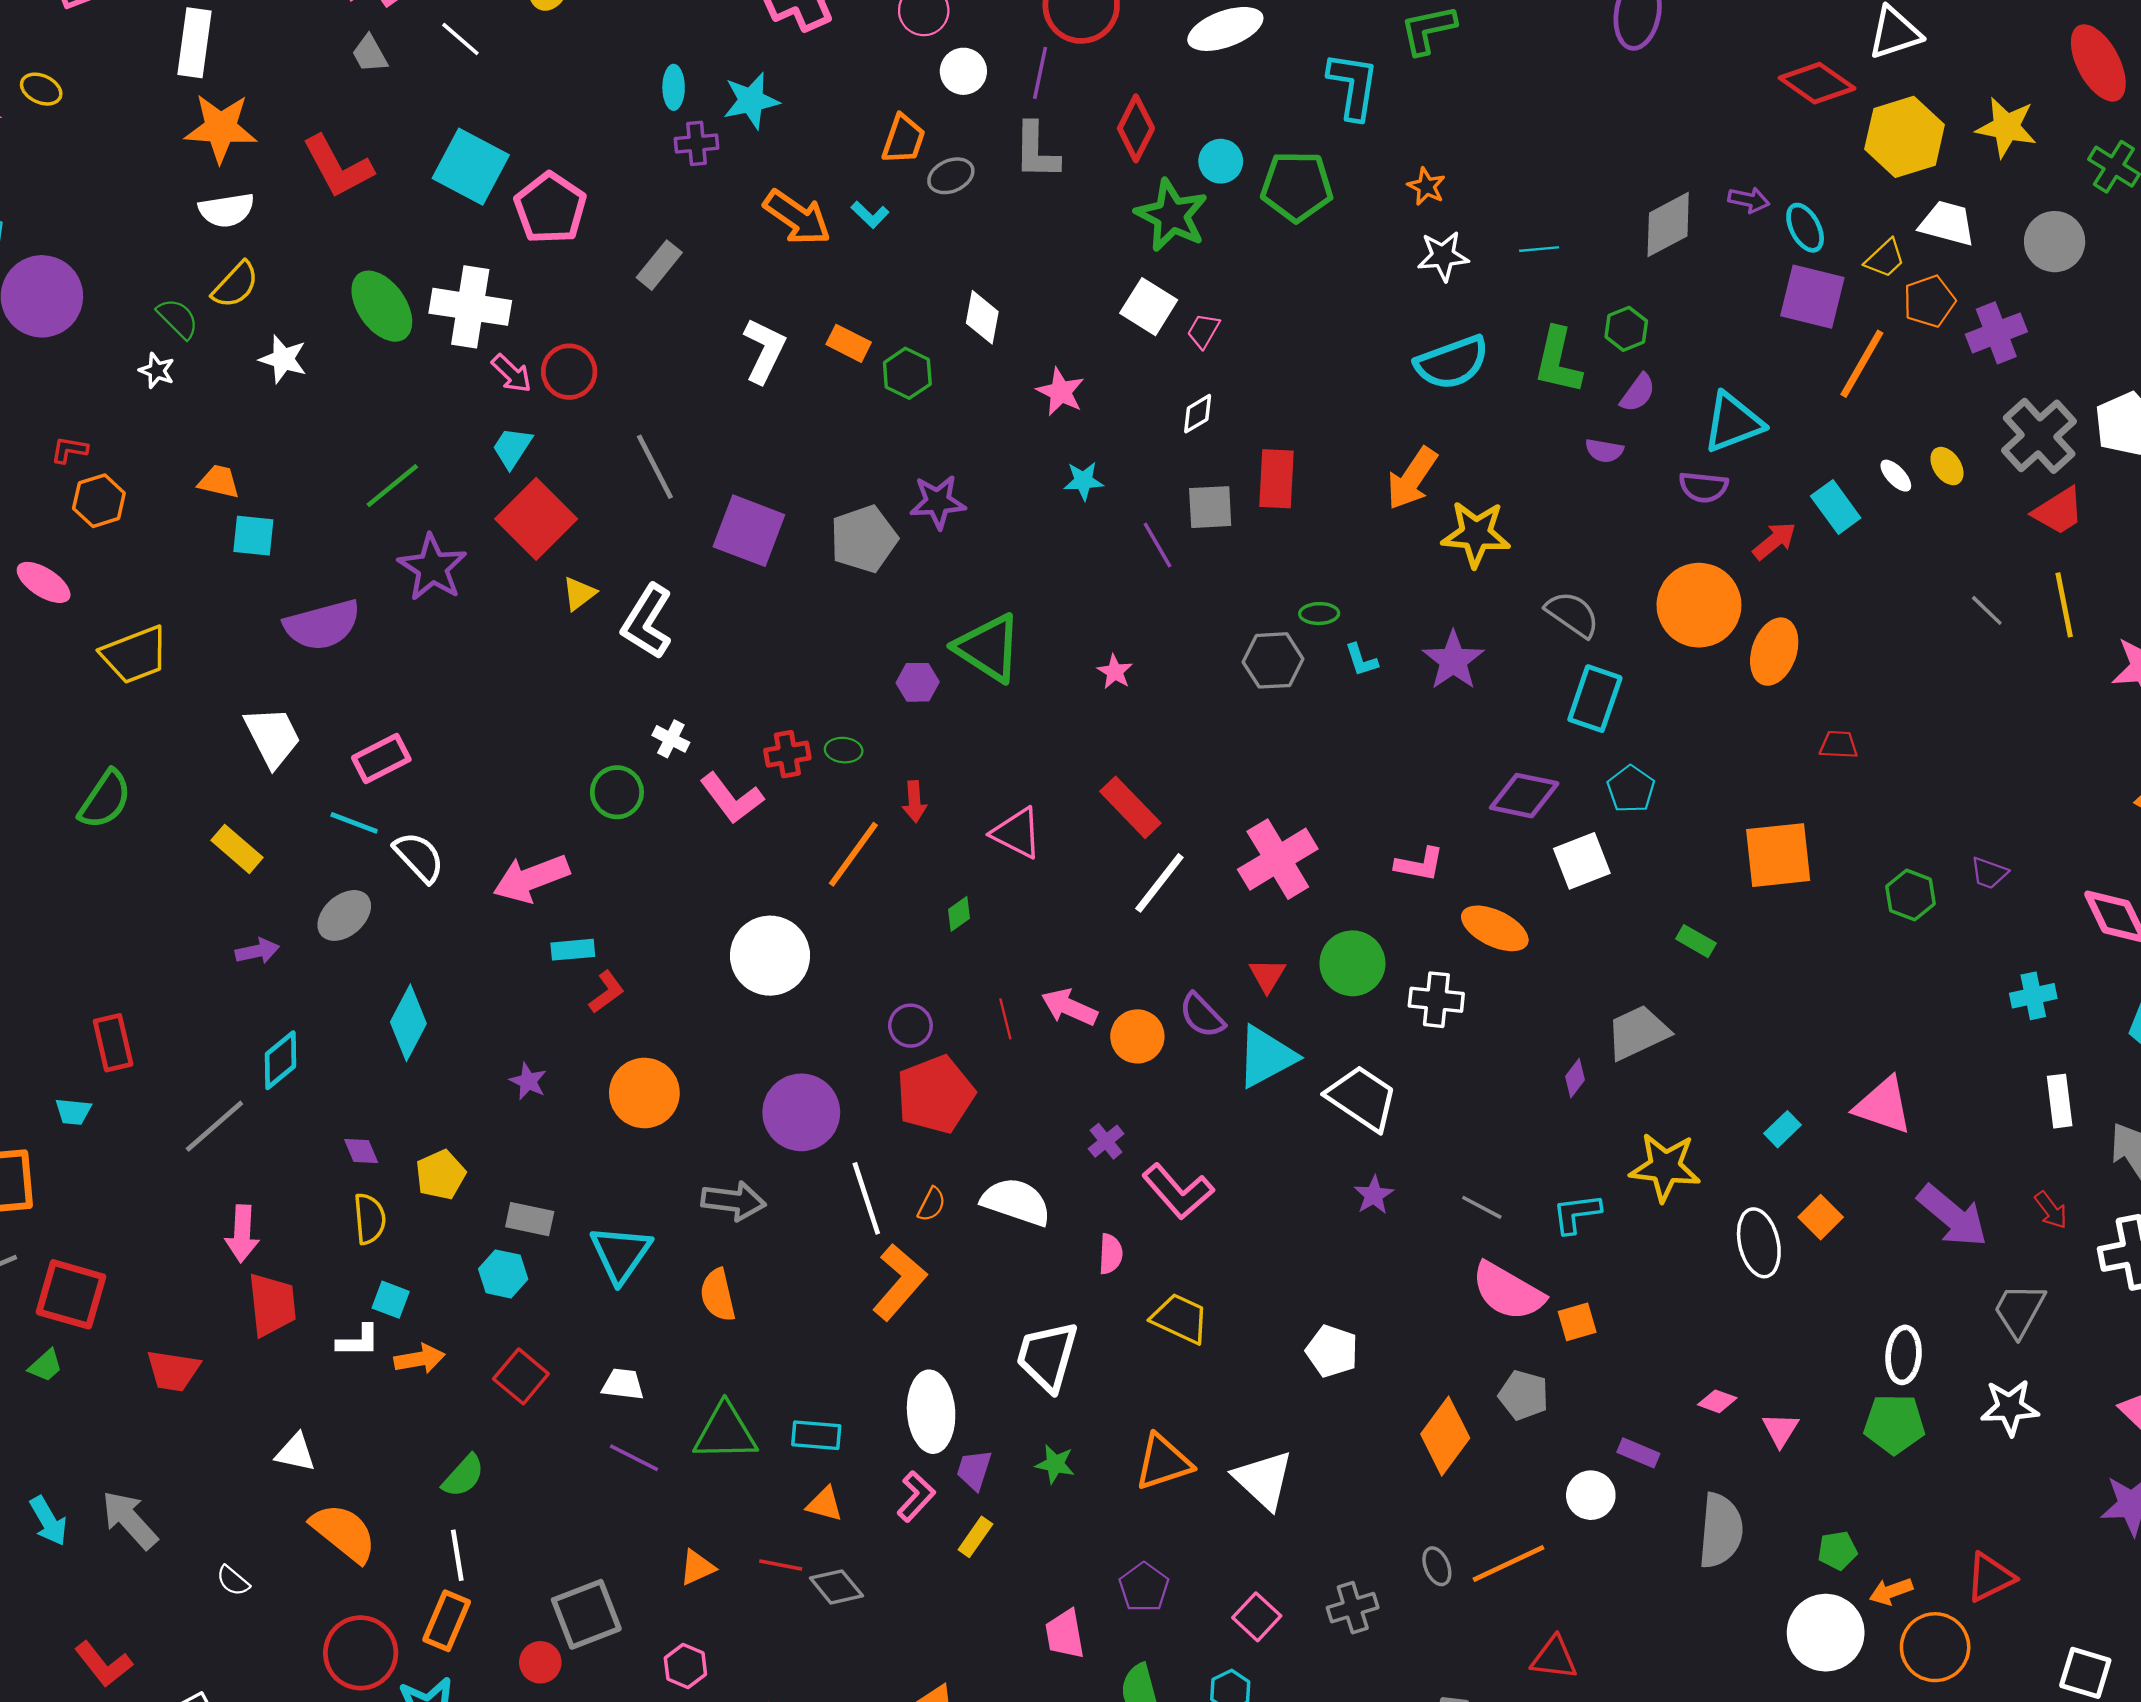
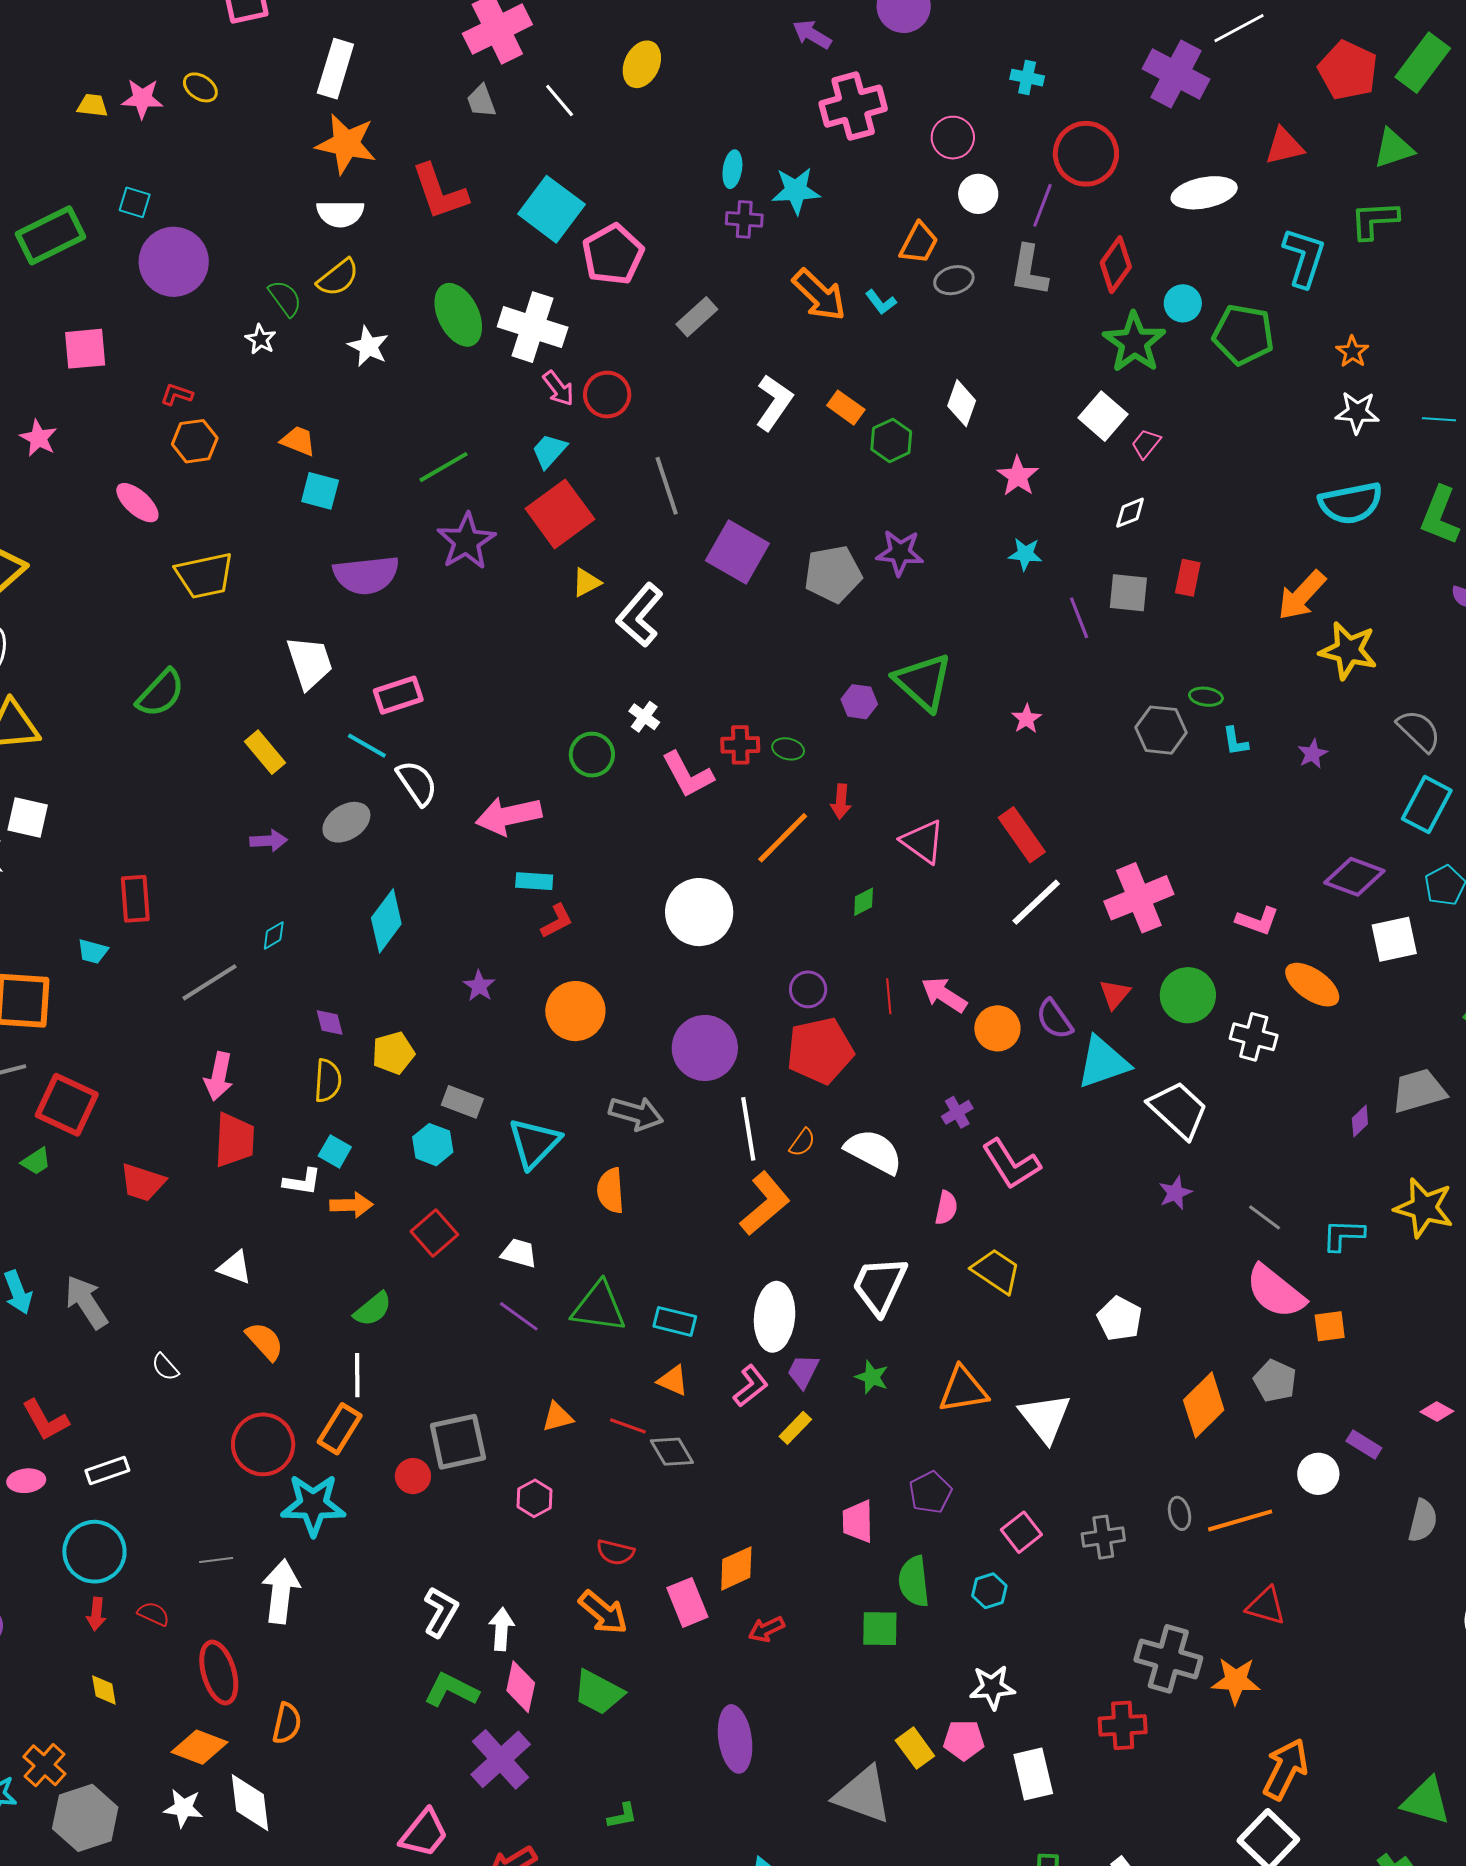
red rectangle: (1276, 479) -> (1188, 578), size x0.7
purple star: (1453, 660) -> (1313, 754), size x0.6
cyan diamond: (280, 1060) -> (274, 936), size x0.6
gray semicircle: (1721, 1531) -> (1423, 1521), size x0.7
orange semicircle: (344, 1533) -> (265, 1341), size x0.7

